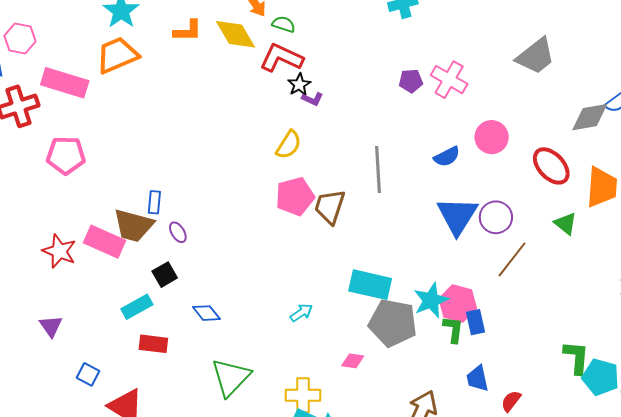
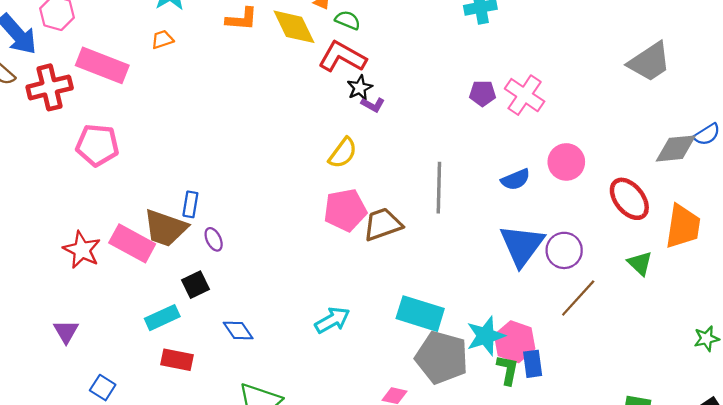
orange trapezoid: (117, 55) -> (162, 40), size x0.5
gray trapezoid: (536, 56) -> (649, 62), moved
brown trapezoid: (330, 207) -> (383, 224), turned 48
cyan arrow: (301, 313) -> (332, 320), moved, size x1.4

